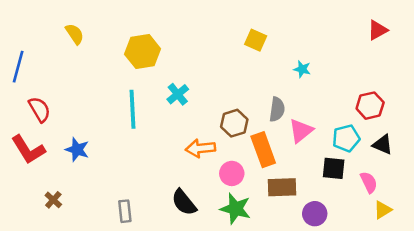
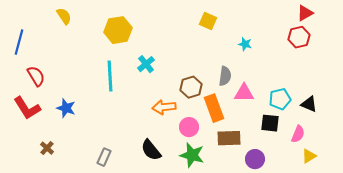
red hexagon: (370, 106) -> (299, 37), moved
pink triangle: (301, 131) -> (244, 93), turned 40
pink semicircle: (369, 182) -> (298, 134), turned 48
gray rectangle: (125, 211) -> (104, 157), turned 30

